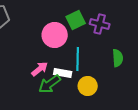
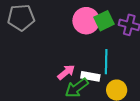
pink circle: (55, 35) -> (86, 21), moved

